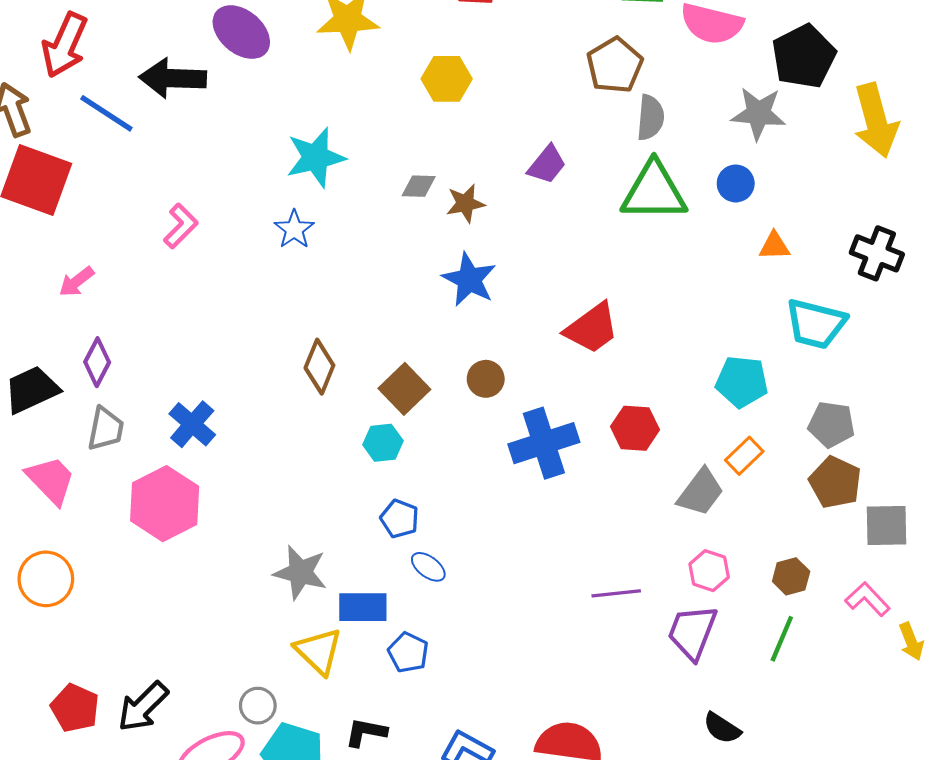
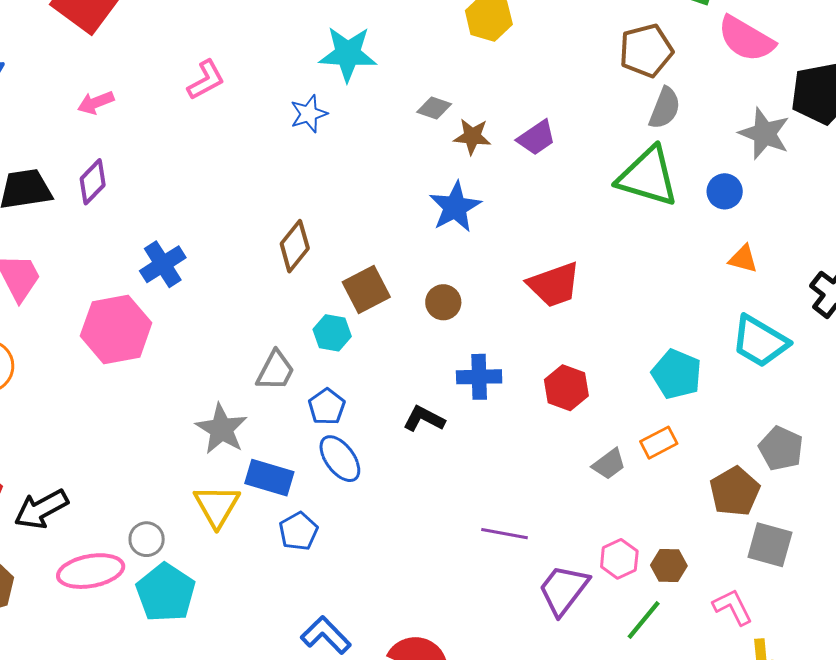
purple trapezoid: (547, 165) -> (536, 138), moved
gray pentagon: (831, 424) -> (781, 448), moved
gray trapezoid: (106, 429) -> (275, 371), moved
blue cross: (544, 443) -> (479, 377), size x0.7
gray trapezoid: (701, 492) -> (609, 464), size x0.7
blue ellipse: (428, 567) -> (340, 459), size x1.4
pink hexagon: (709, 571) -> (619, 559), moved
black L-shape: (366, 732) -> (424, 419), moved

